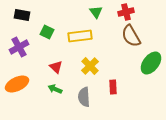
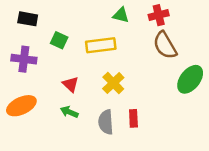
green triangle: (96, 12) -> (121, 15), turned -40
purple cross: (19, 47) -> (24, 59), turned 36
red rectangle: (113, 87) -> (133, 118), moved

